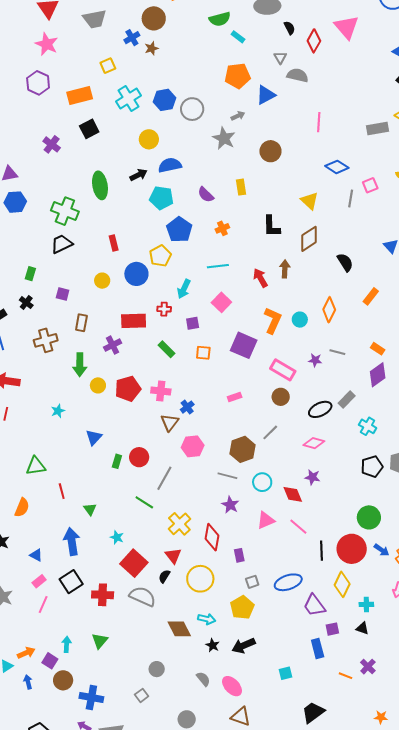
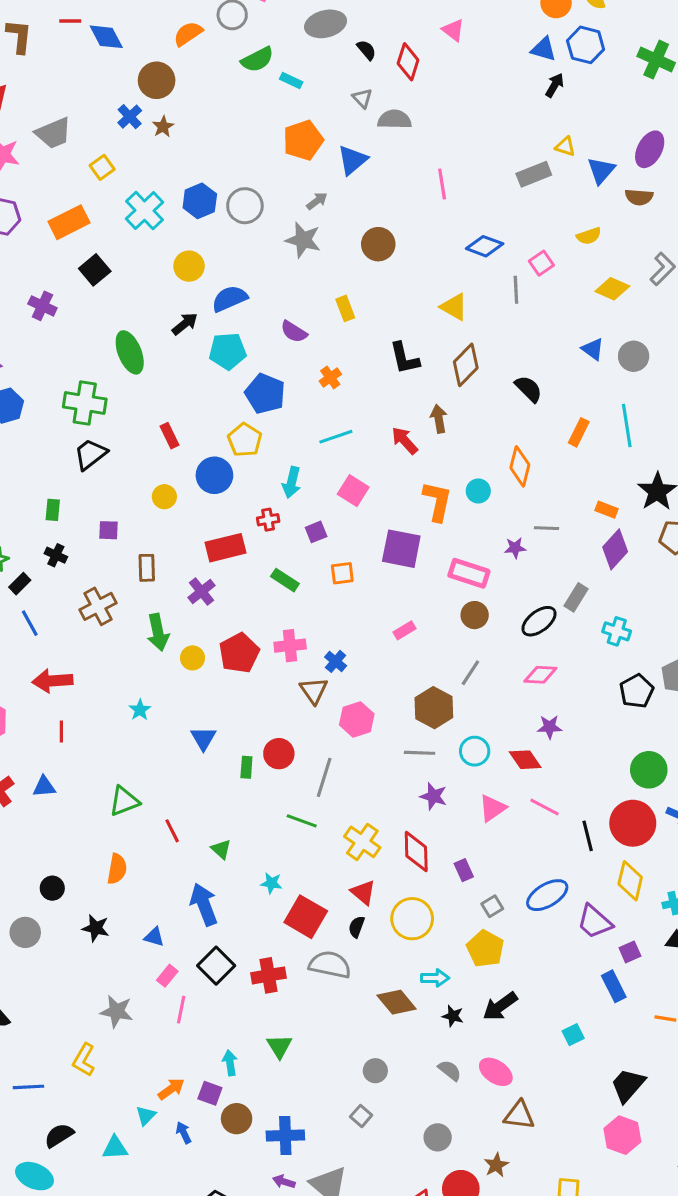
gray trapezoid: (95, 19) -> (53, 133), moved
pink triangle: (347, 27) -> (453, 30), size x0.6

